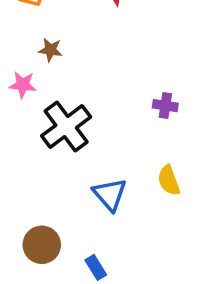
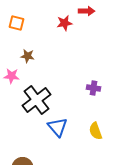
blue triangle: (110, 194) -> (58, 127), moved

